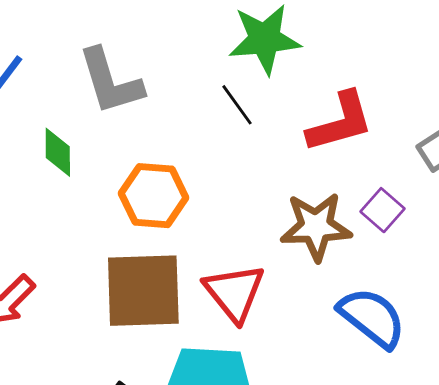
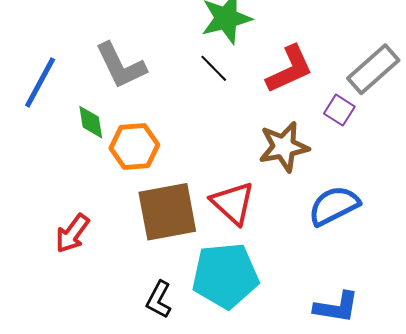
orange hexagon: (154, 196) -> (134, 147), moved
purple square: (383, 210) -> (339, 110), moved
blue semicircle: (372, 318) -> (334, 206), turned -56

